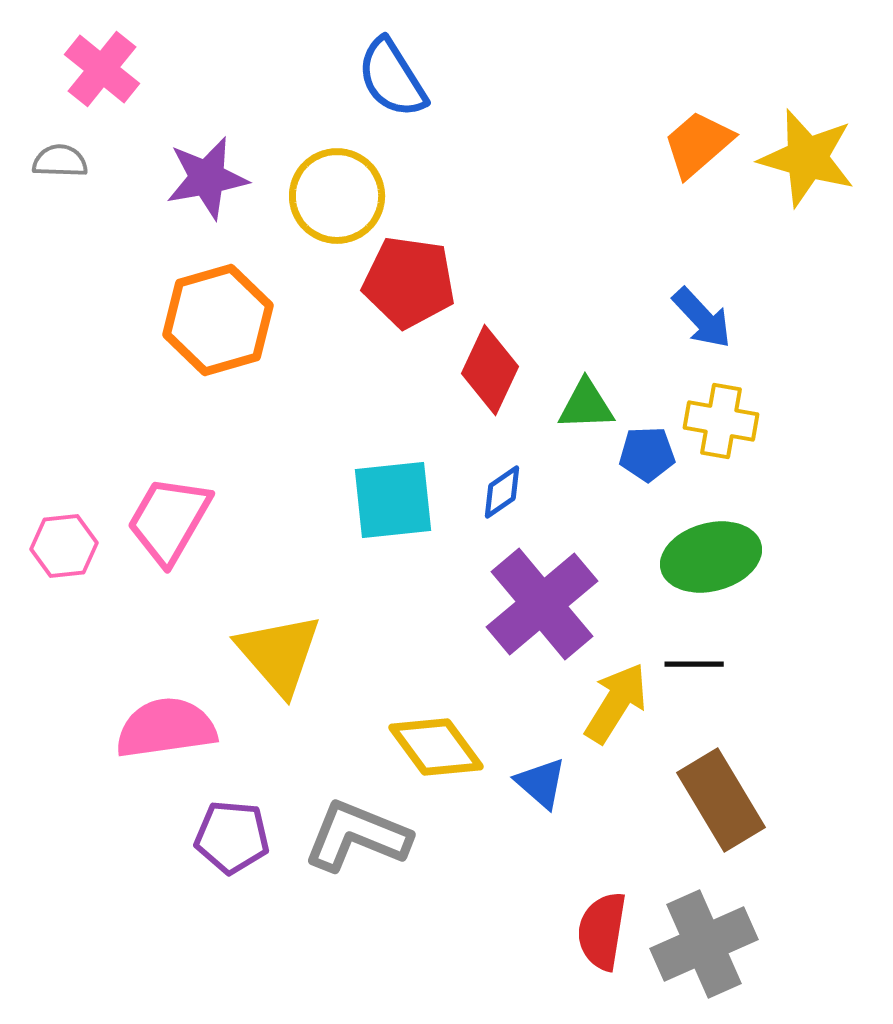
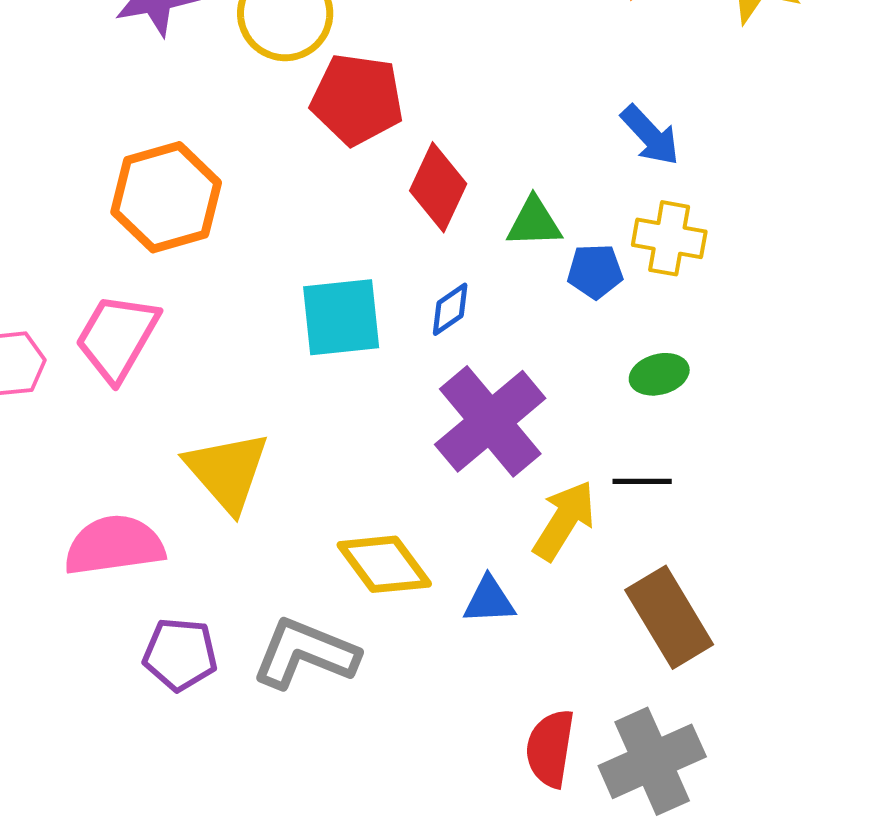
orange hexagon: (218, 320) -> (166, 197), moved
green ellipse: (711, 557) -> (659, 374), size x0.6
blue triangle: (541, 783) -> (489, 600), turned -44

